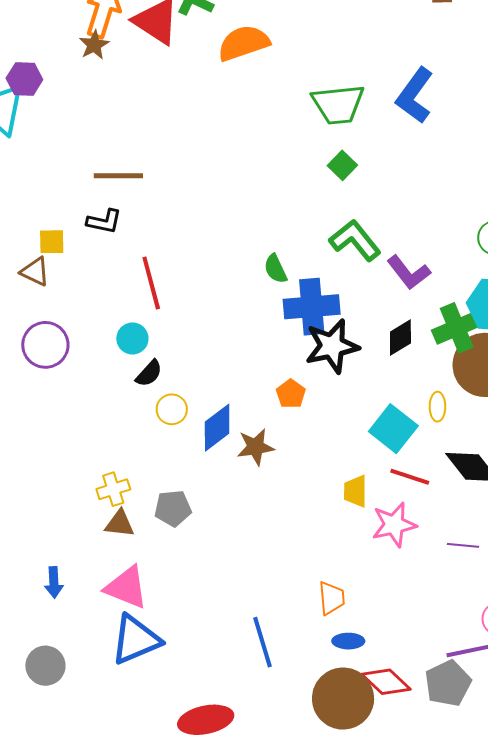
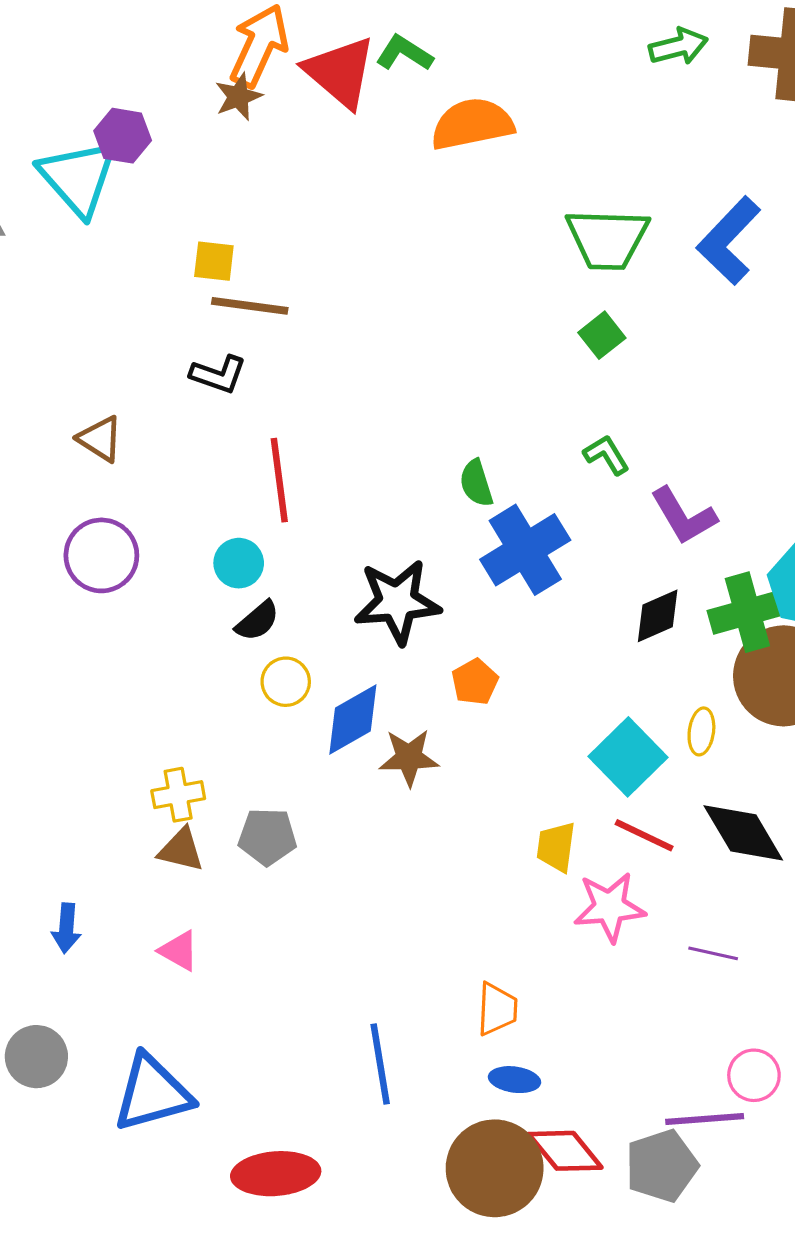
green L-shape: (355, 240) -> (606, 455), size x0.6
yellow square: (52, 242) -> (214, 261), moved
blue cross: (312, 307) -> (525, 550), turned -34
black star: (332, 346) -> (397, 602), moved
pink triangle: (126, 587) -> (179, 951), size x0.6
blue triangle: (136, 640) -> (152, 1093), moved

